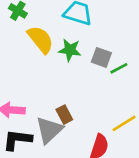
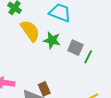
green line: (119, 68) -> (88, 57), turned -40

